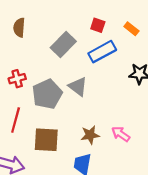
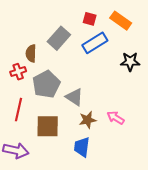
brown semicircle: (19, 28) -> (31, 53), moved
orange rectangle: (131, 29) -> (121, 21), size x1.5
gray triangle: (78, 87) -> (74, 97), moved

